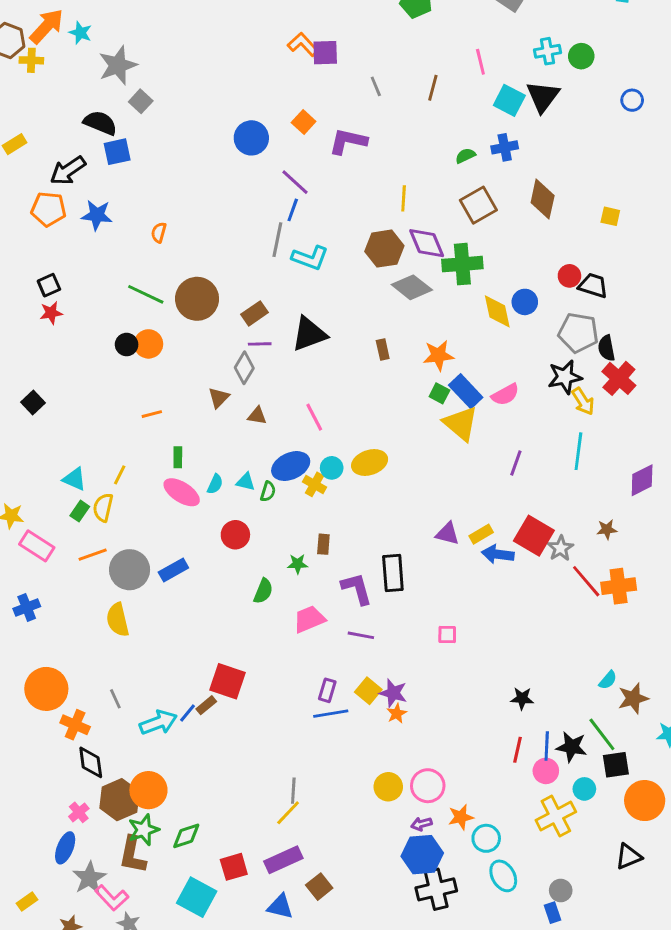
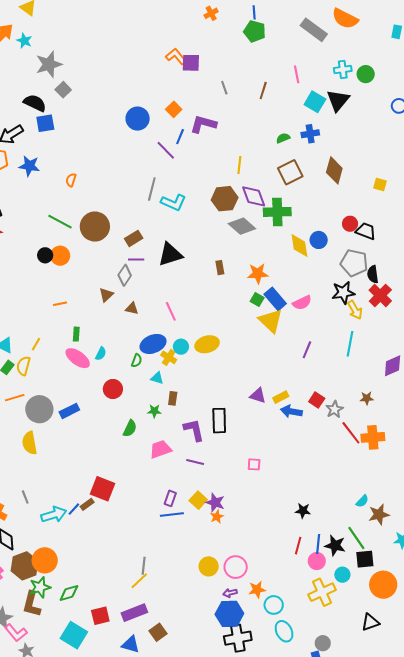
blue line: (293, 210) -> (180, 137), moved
cyan triangle: (246, 482) -> (157, 378), moved
red square: (534, 536) -> (317, 400), size x0.6

